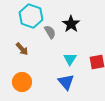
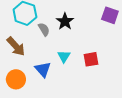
brown arrow: (22, 49) -> (16, 46), size x1.5
blue triangle: (66, 82) -> (43, 69), moved

